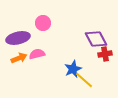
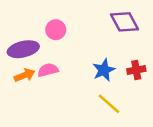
purple diamond: (96, 39) -> (125, 22), moved
blue star: (73, 69) -> (104, 70), moved

